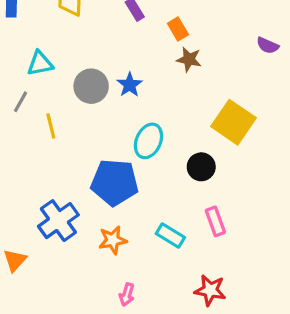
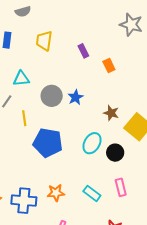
brown star: (189, 59) -> (111, 113), moved
cyan ellipse: (148, 141) -> (92, 143), moved
blue pentagon: (115, 182) -> (48, 143), moved
blue cross: (58, 221) -> (24, 201), moved, turned 35

